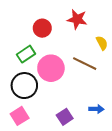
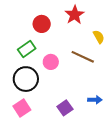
red star: (77, 19) -> (75, 15), turned 30
pink circle: (51, 68) -> (51, 62), size x0.6

